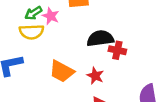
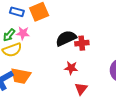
orange trapezoid: (62, 71) -> (21, 76), moved

